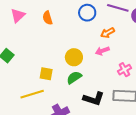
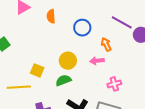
blue circle: (87, 13) -> (82, 28), moved
orange arrow: (108, 33) -> (106, 44), turned 80

